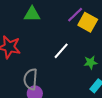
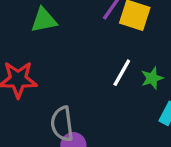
white line: (61, 51) -> (122, 73), moved

